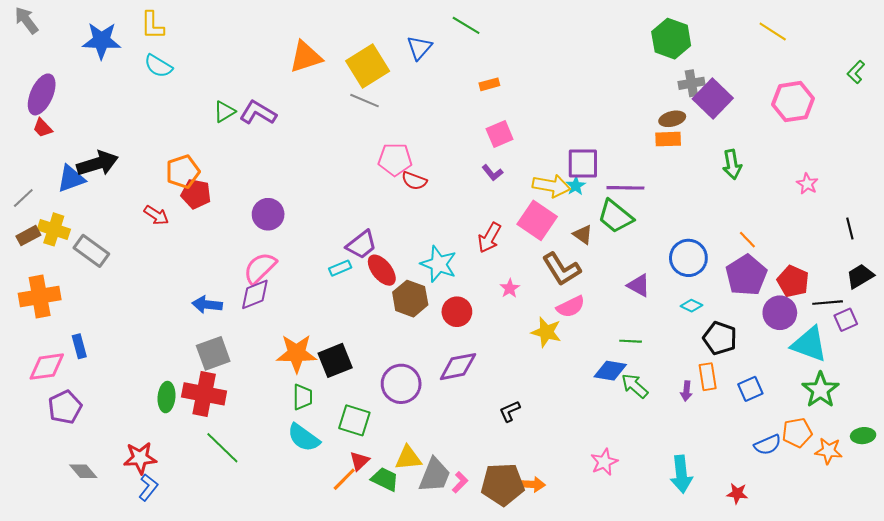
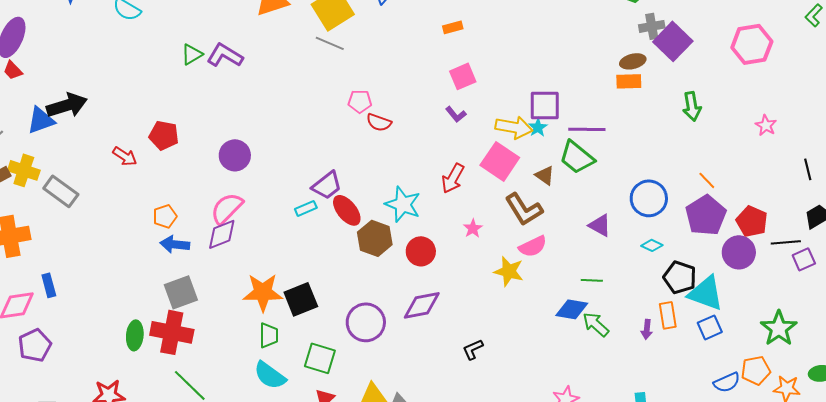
pink pentagon: (395, 159) -> (360, 101), size x0.7
orange pentagon: (183, 172) -> (165, 216), moved, size x0.7
cyan triangle: (809, 344) -> (706, 293), moved

